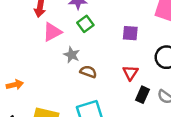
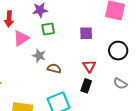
green square: (85, 24) -> (48, 29), turned 32
black rectangle: (143, 95) -> (86, 86), moved

